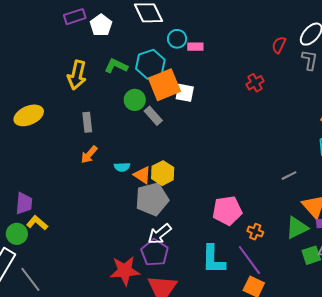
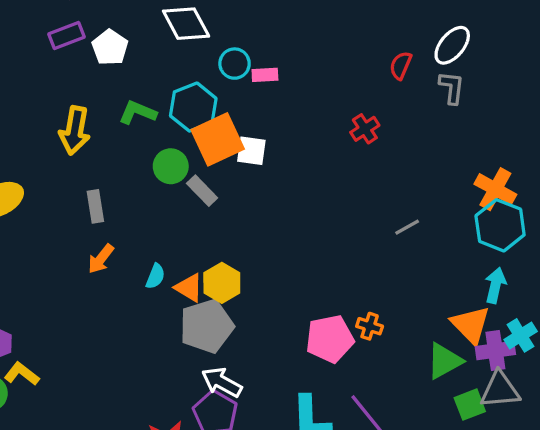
cyan semicircle: (122, 167) -> (155, 276), turned -63
gray line: (289, 176) -> (407, 227), moved
orange cross: (255, 232) -> (370, 326), moved
white arrow: (160, 234) -> (222, 382), turned 70

